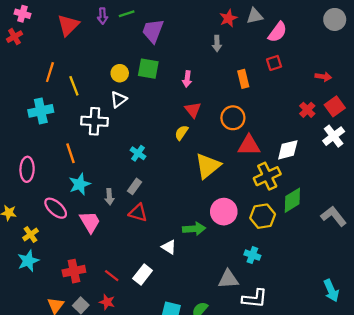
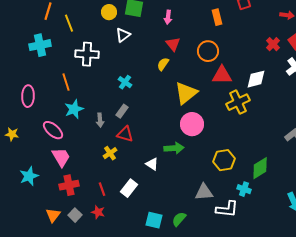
white triangle: (119, 100) -> (123, 35), moved
green diamond: (292, 200) -> (260, 168), moved
pink circle: (224, 212) -> (192, 124), moved
yellow hexagon: (263, 216) -> (224, 160), moved
pink trapezoid: (90, 222) -> (61, 157), moved
yellow cross: (30, 234) -> (110, 153), moved
cyan cross: (252, 255) -> (244, 189), moved
red line: (112, 276) -> (102, 189), turned 32

